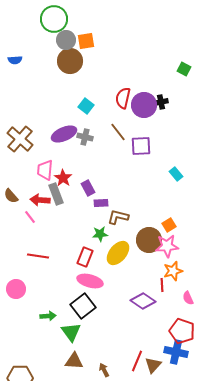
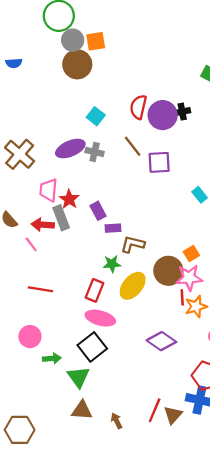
red line: (162, 285) -> (182, 297), moved
pink circle: (16, 289) -> (30, 337), moved

